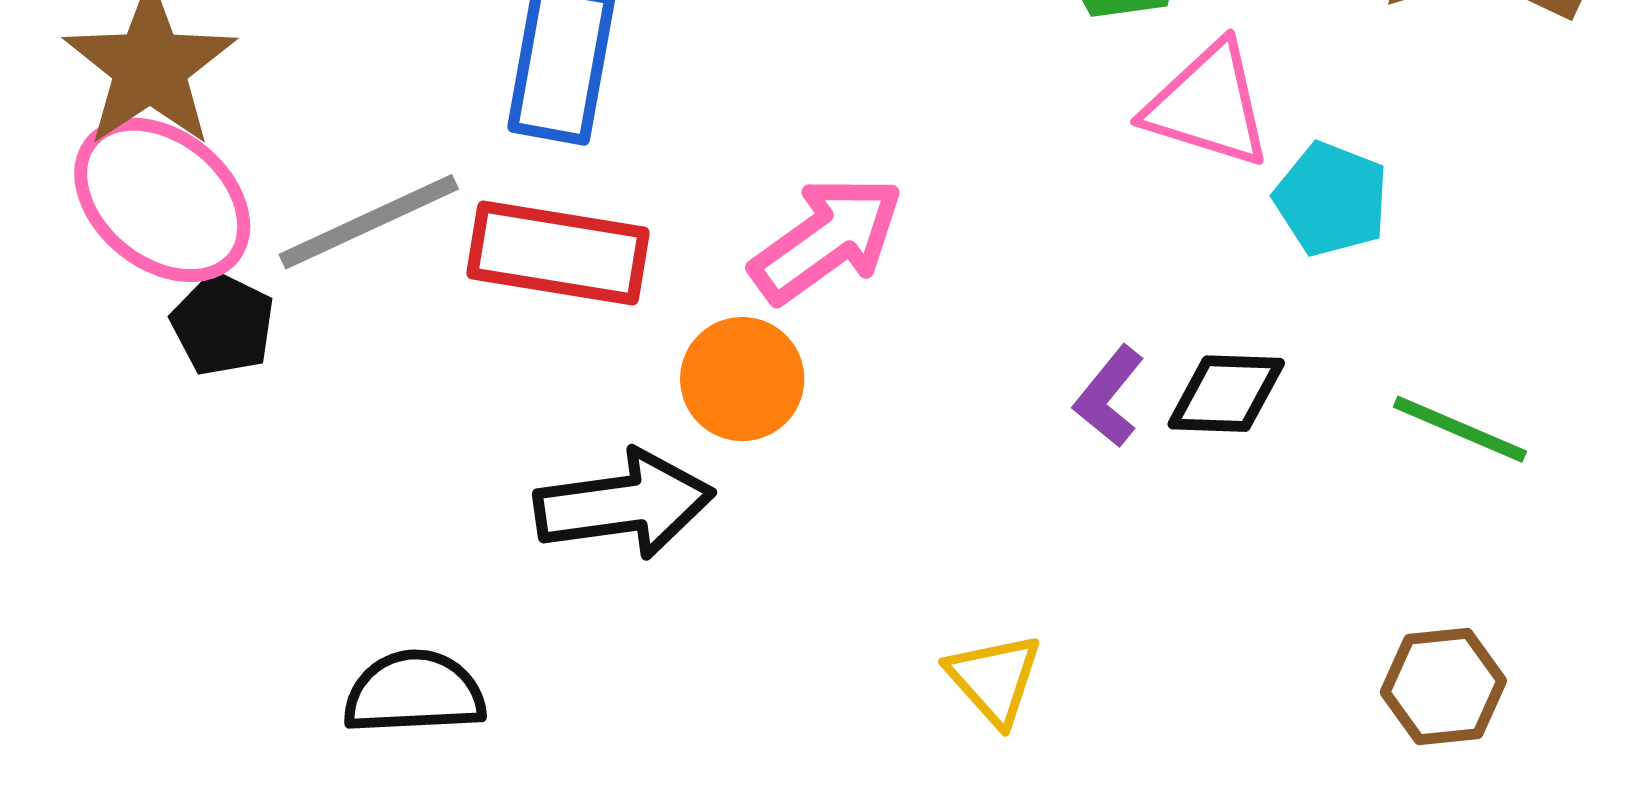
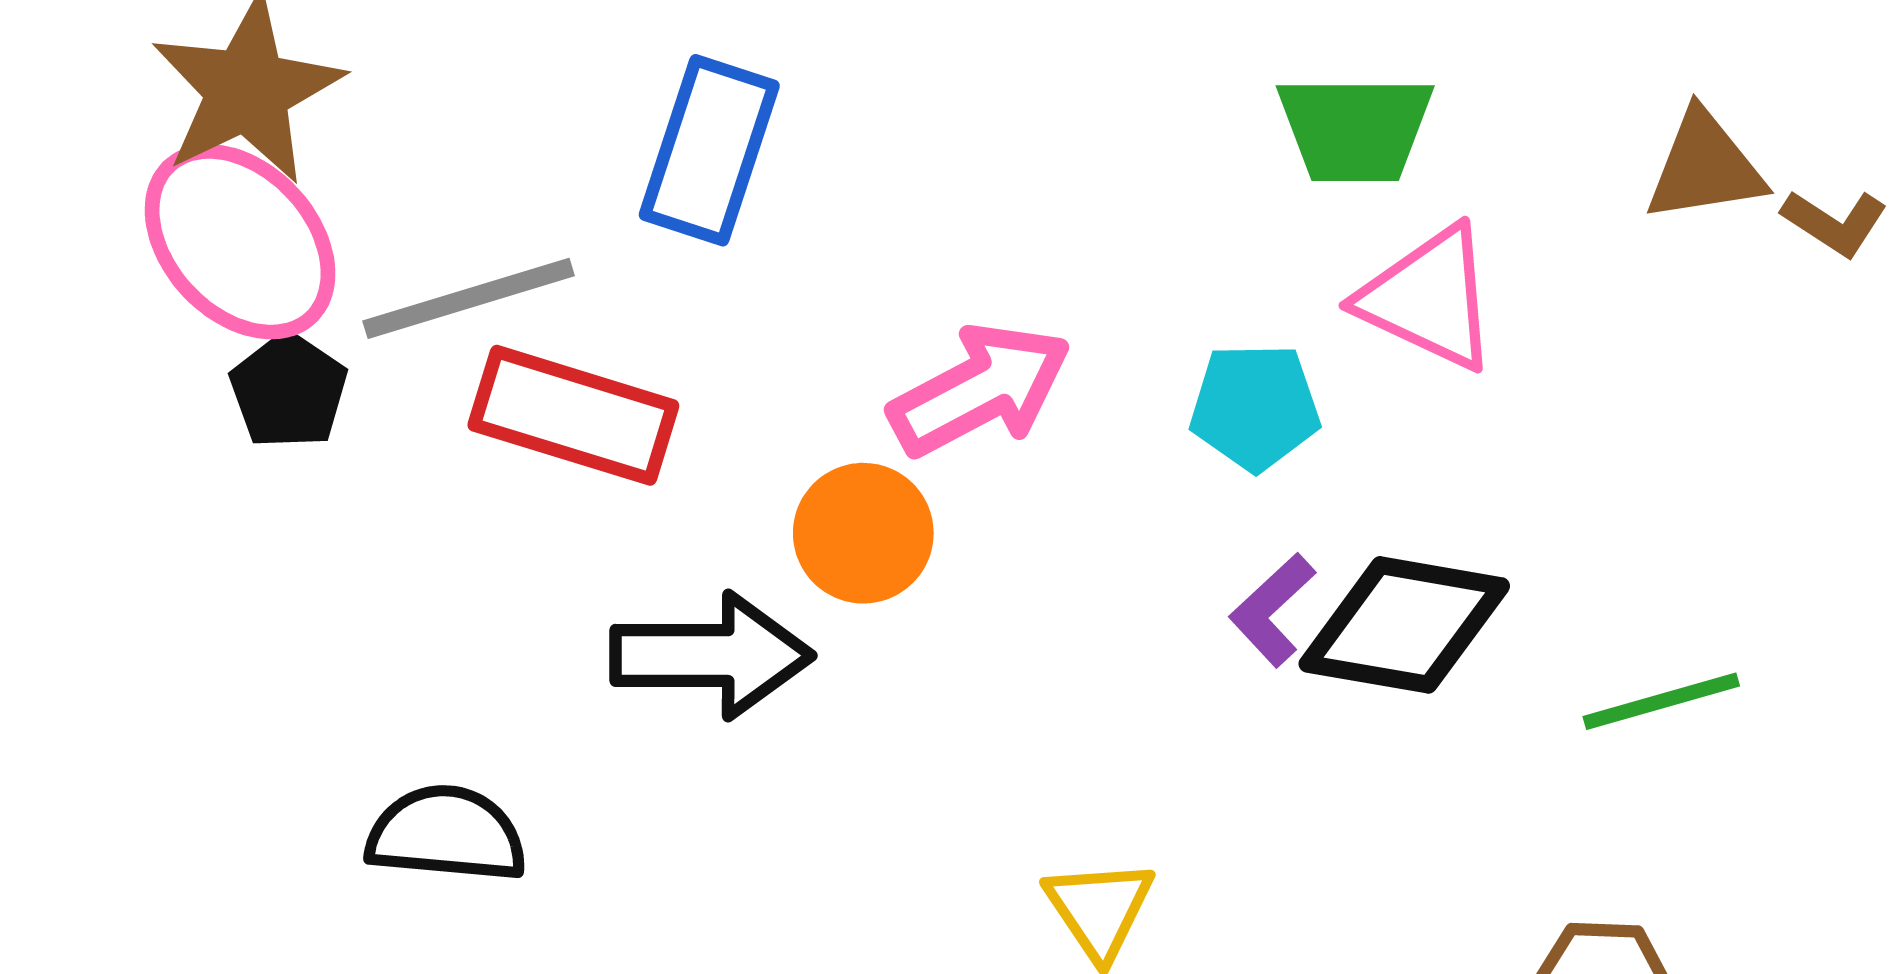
cyan pentagon: (1331, 199) -> (1255, 407), moved, turned -30
red rectangle: (558, 253) -> (573, 415), moved
black diamond: (1226, 394) -> (1404, 625), size x1.5
green line: (1460, 429) -> (1661, 701), turned -47

